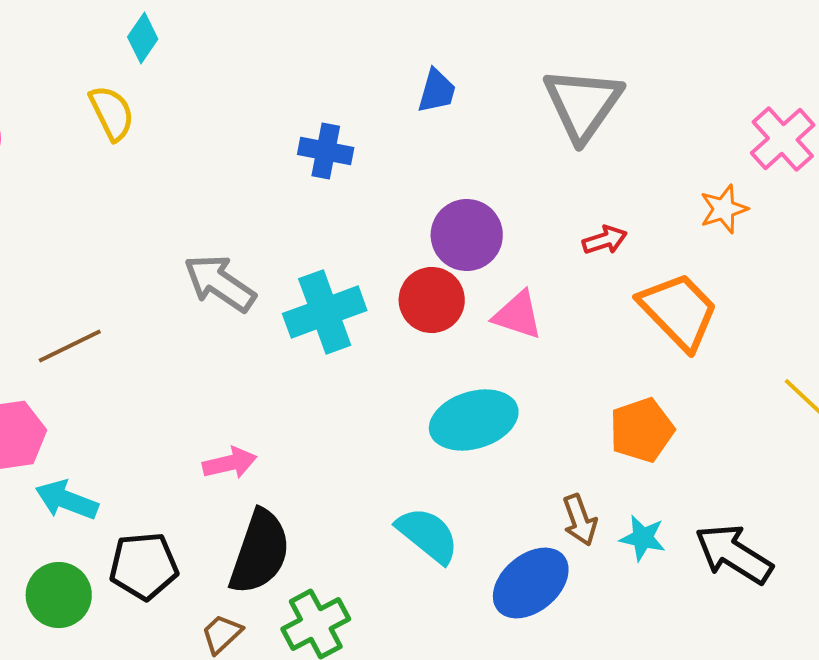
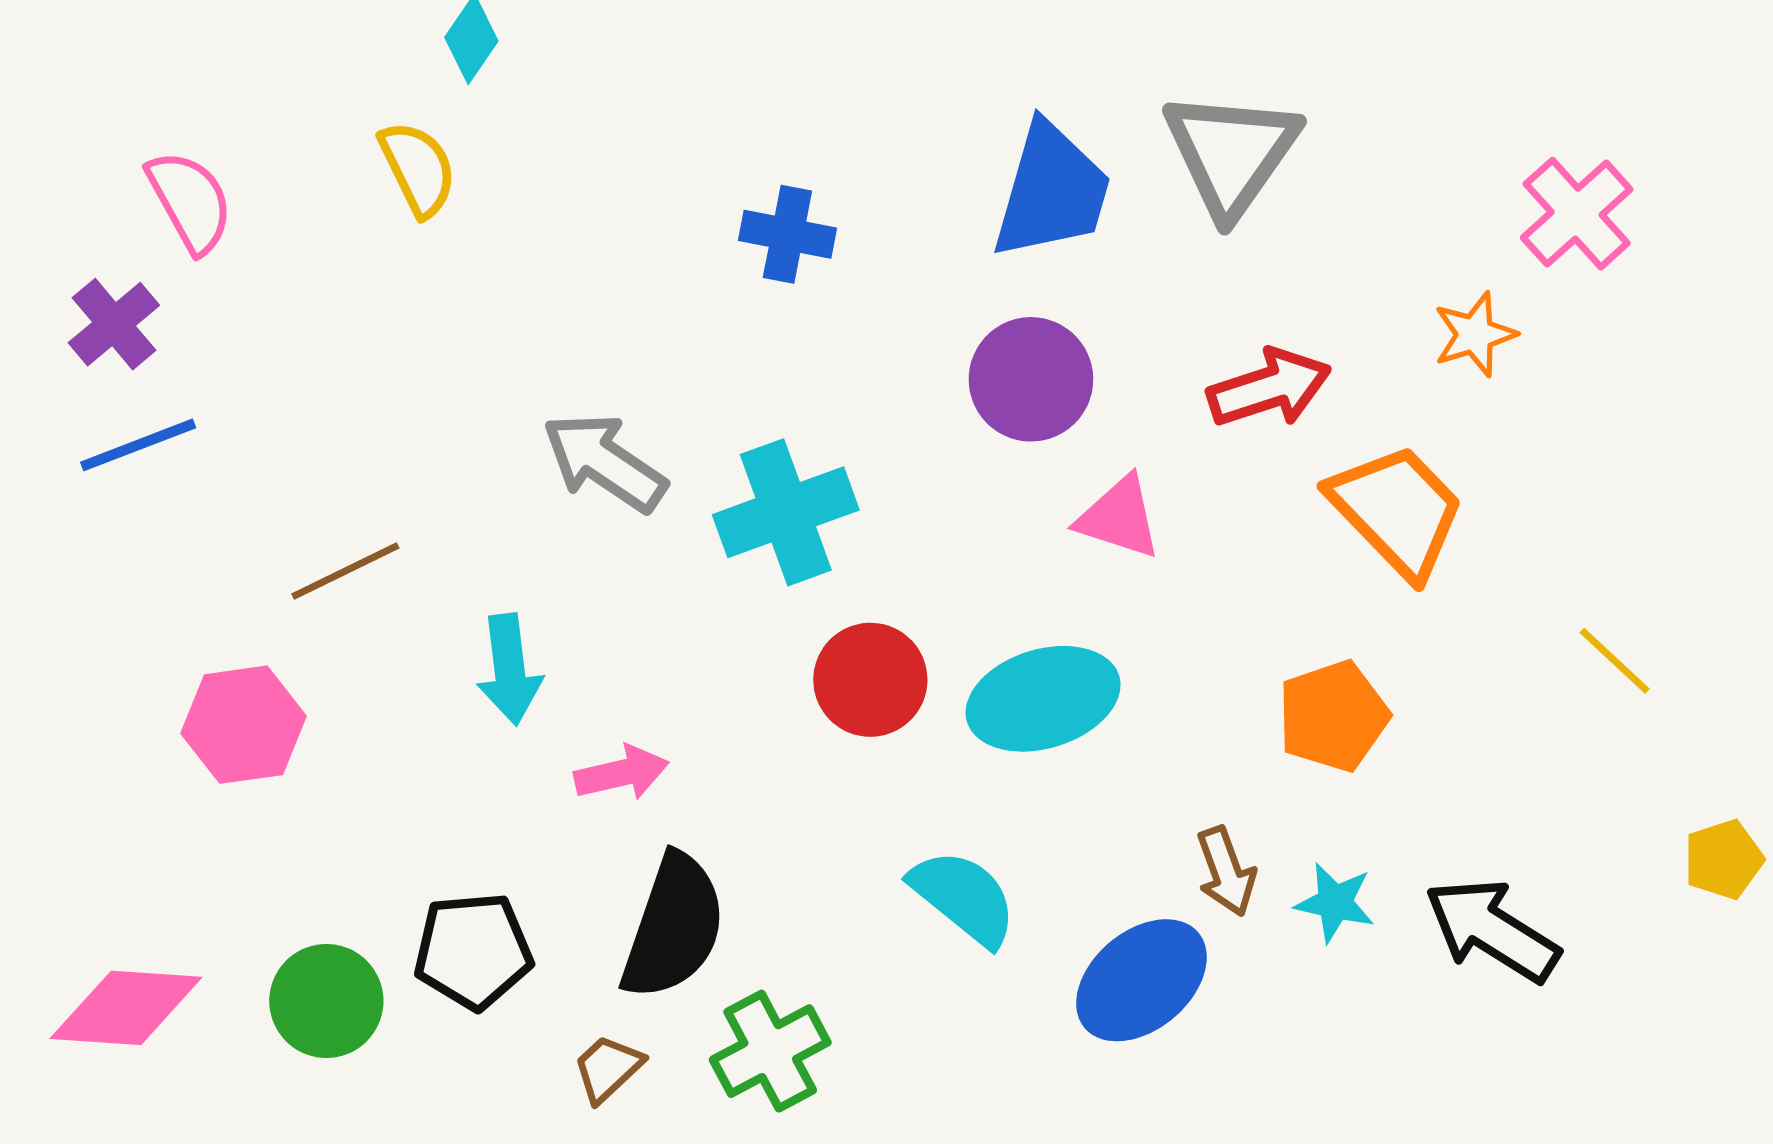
blue trapezoid: (437, 91) -> (1052, 191), moved, size x1.8
red arrow: (605, 240) -> (1269, 388), size x1.6
red circle: (432, 300) -> (870, 680), moved
cyan arrow: (67, 500) -> (509, 669), moved, turned -118

